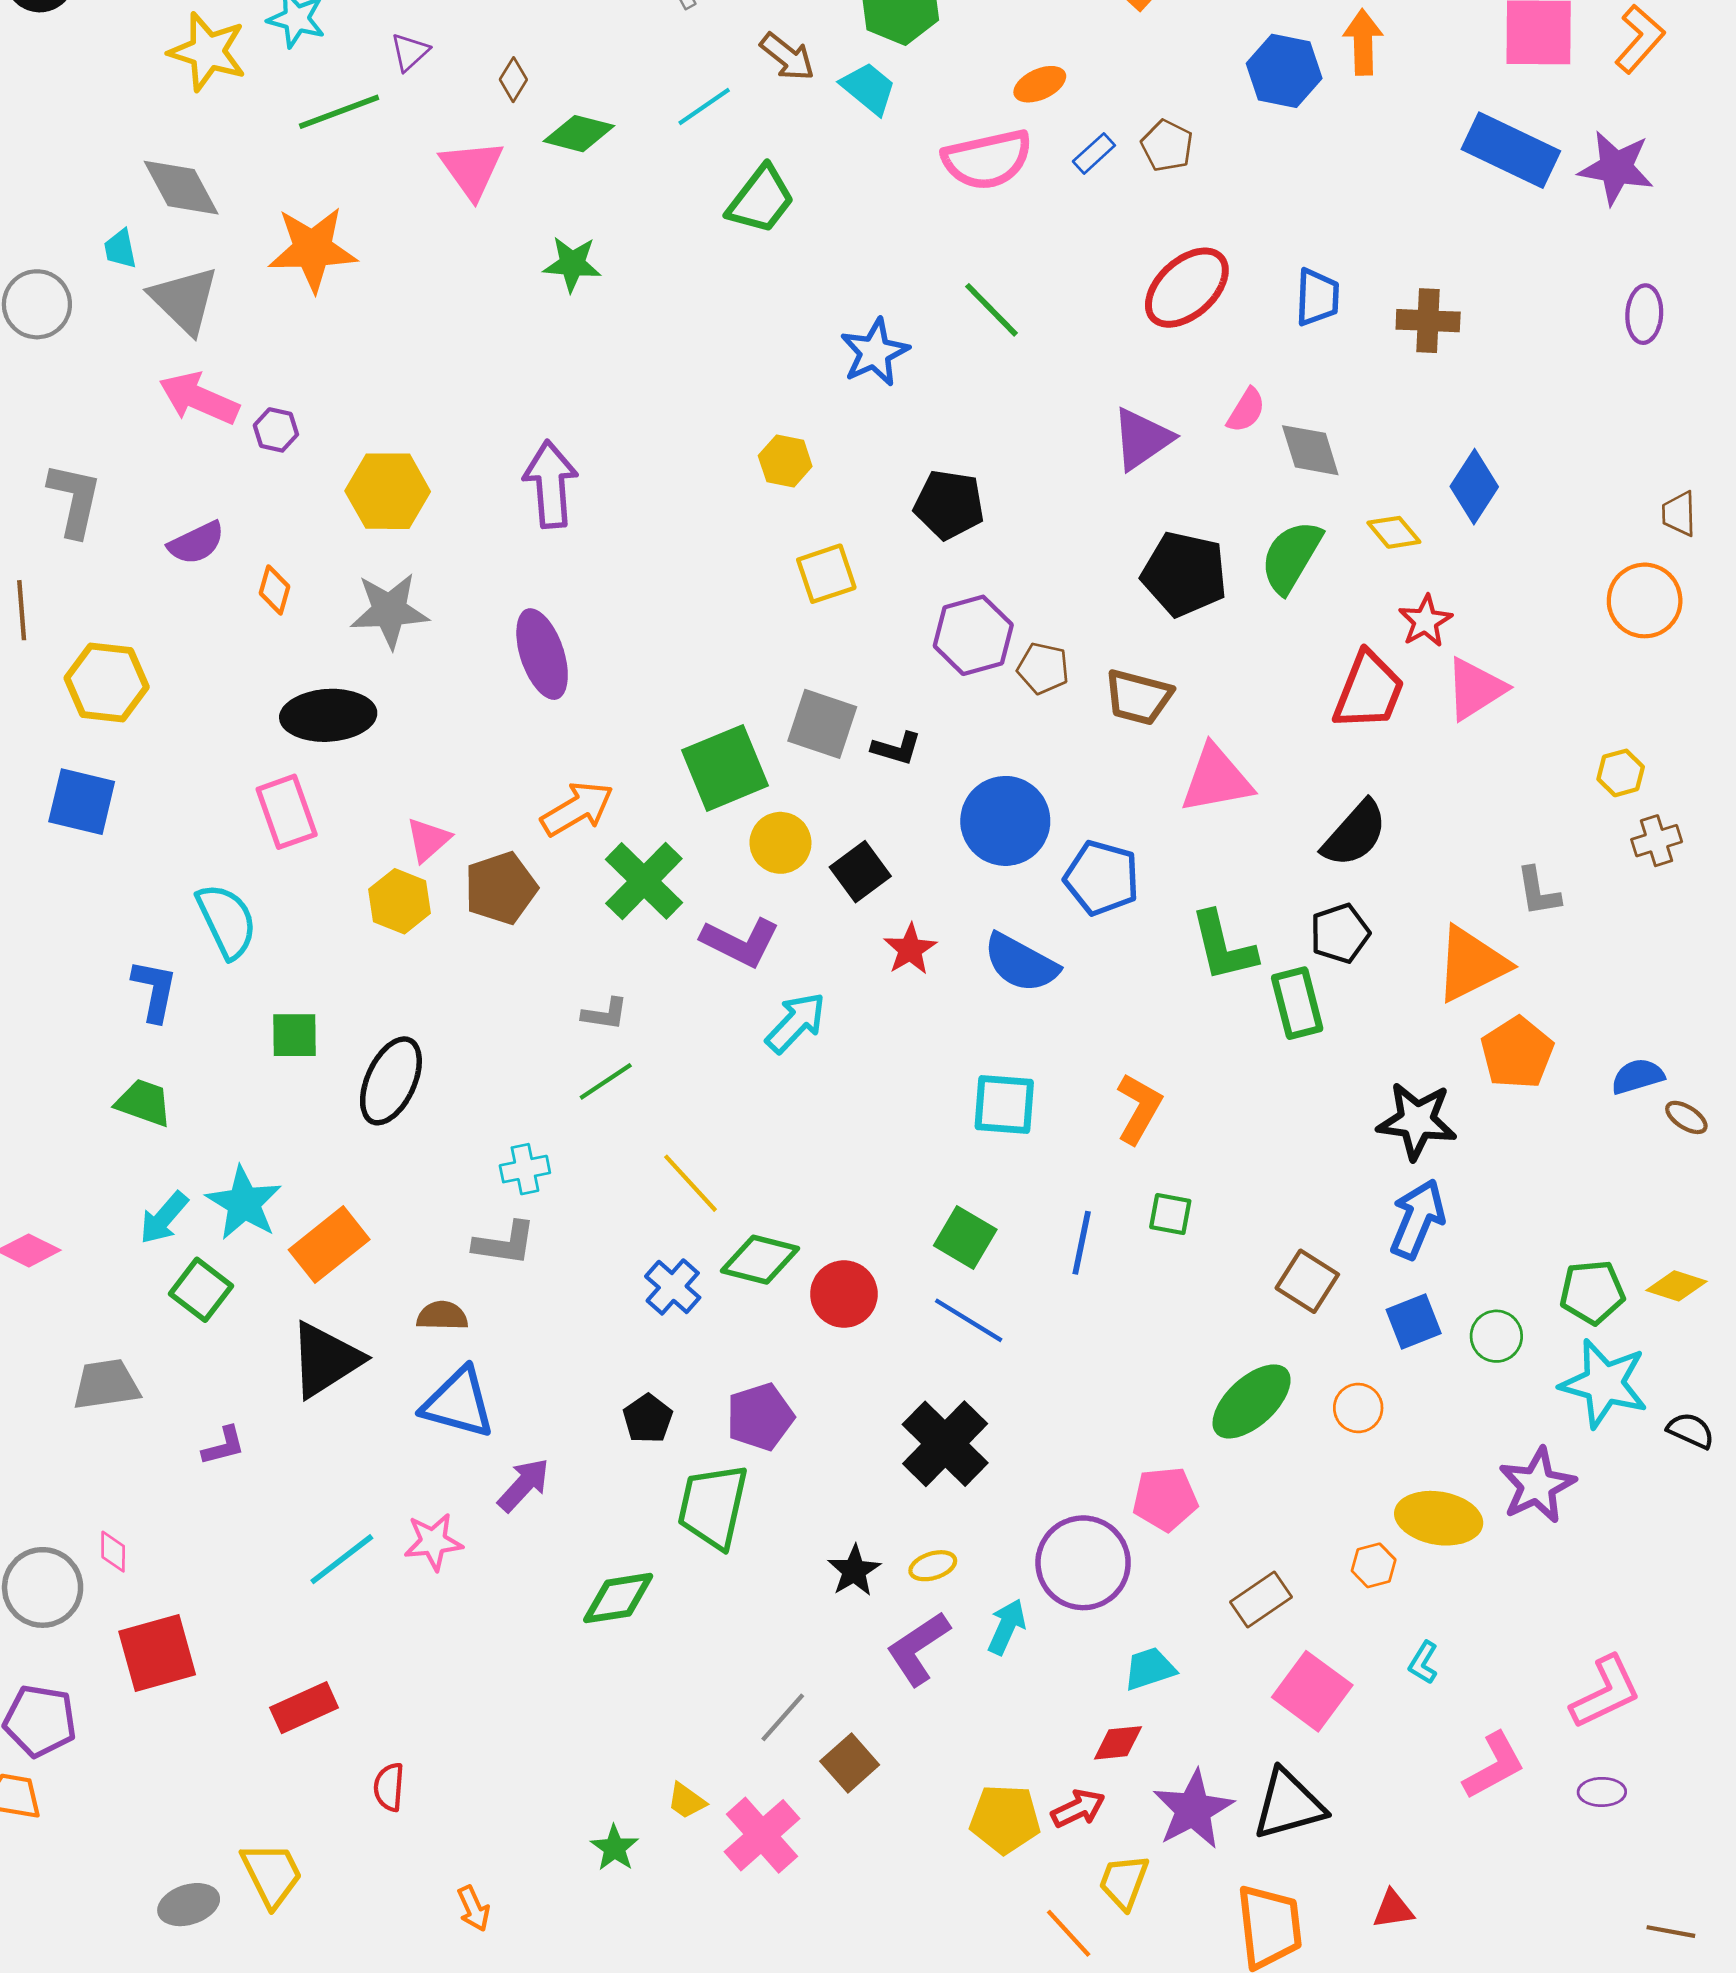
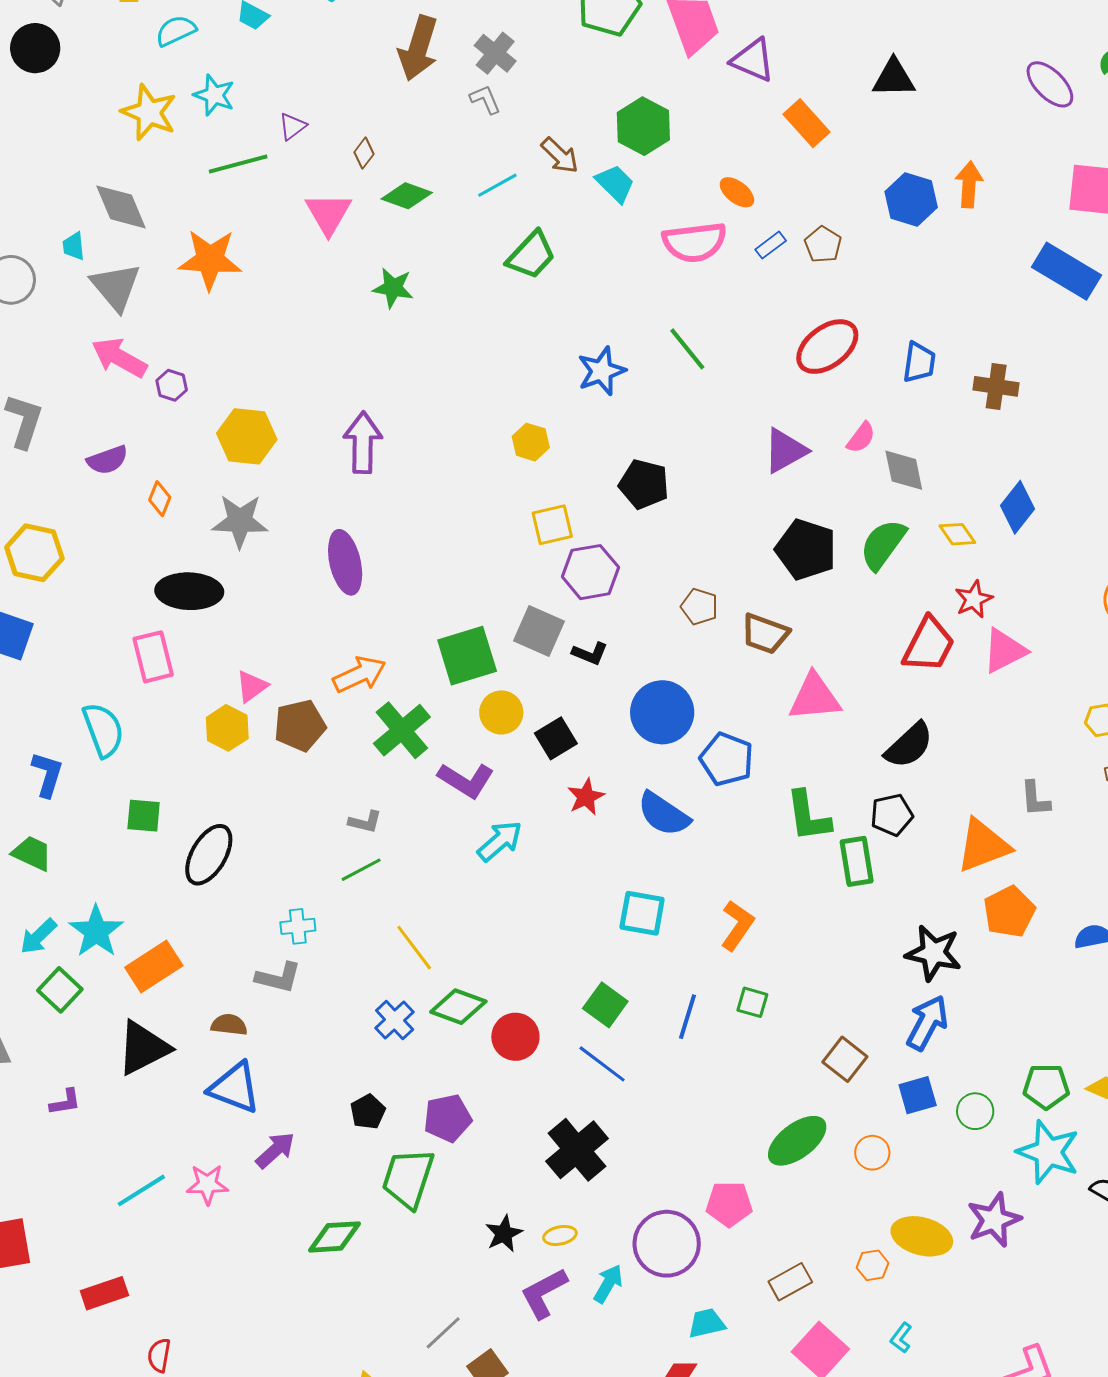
orange ellipse: (1040, 84) -> (737, 192), turned 57
purple hexagon: (973, 635) -> (590, 572), moved

